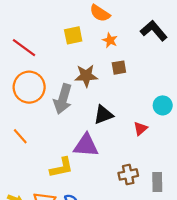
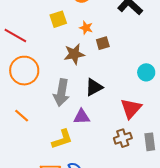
orange star: (110, 40) -> (86, 28), moved
gray arrow: (63, 99) -> (61, 93), moved
red triangle: (140, 129) -> (131, 108), moved, size x1.6
purple triangle: (86, 145) -> (82, 117), size x0.7

